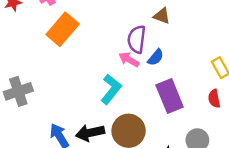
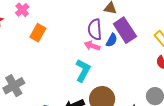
orange rectangle: (63, 29) -> (38, 33), size x0.7
purple rectangle: (170, 96) -> (125, 30), moved

